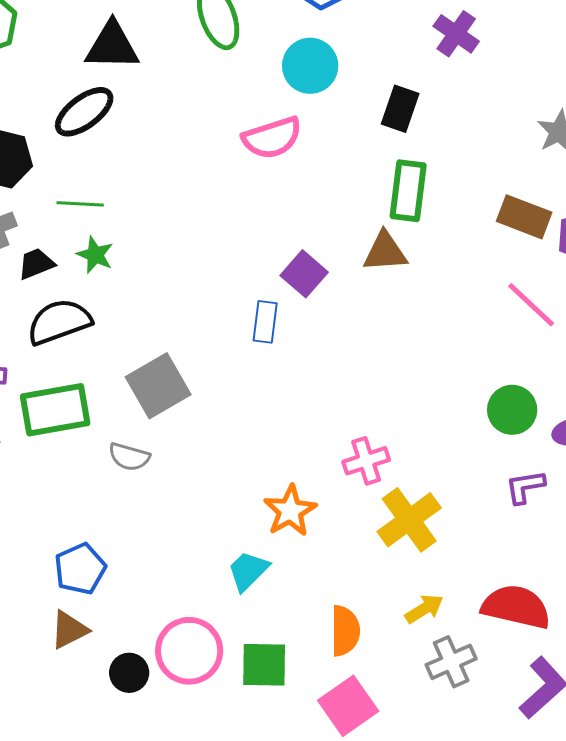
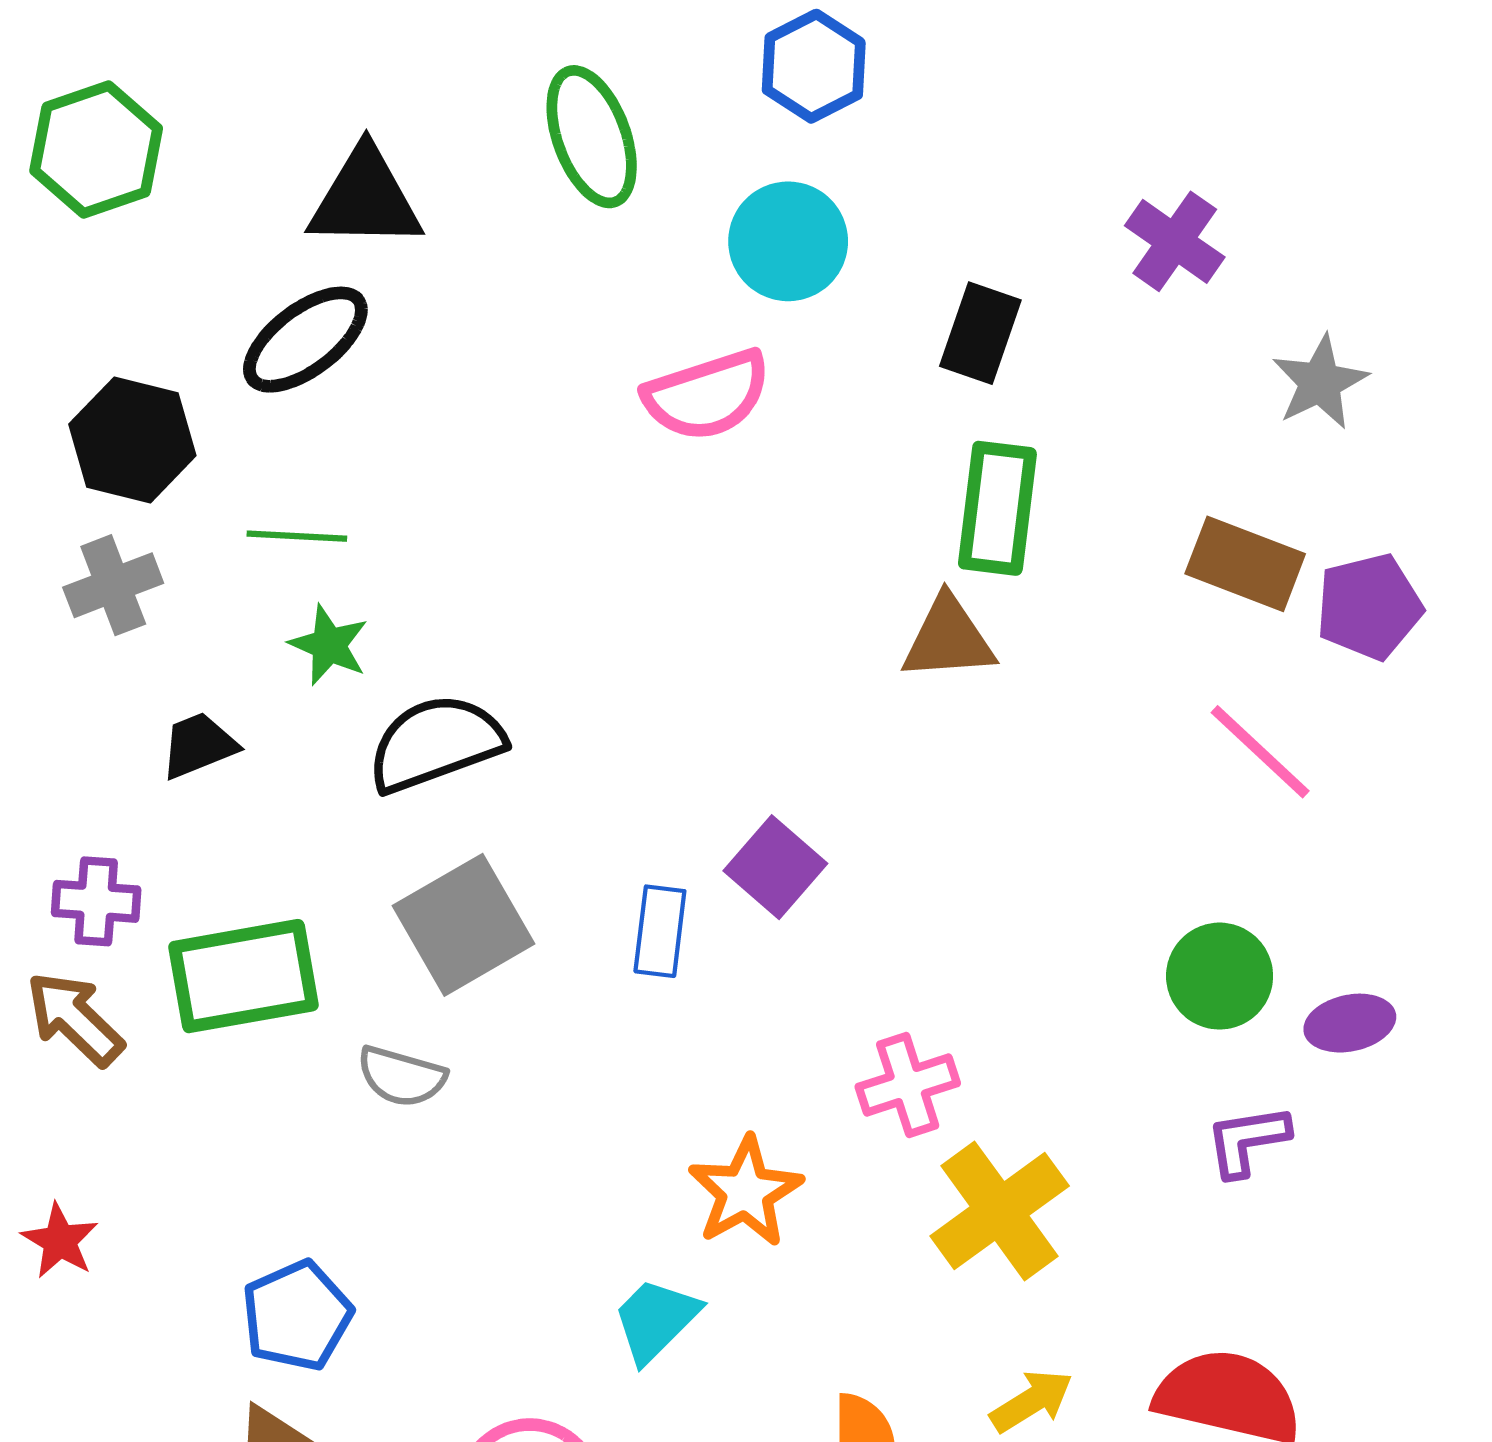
purple cross: (456, 34) -> (1175, 241), moved
black trapezoid: (36, 264) -> (199, 745), moved
purple square: (304, 274) -> (775, 867), moved
black semicircle: (59, 322) -> (436, 743), moved
blue rectangle: (265, 322) -> (660, 931), moved

